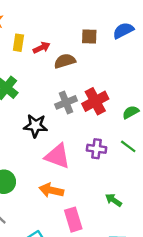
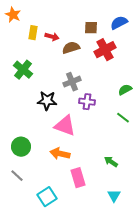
red arrow: (42, 48) -> (52, 37), turned 40
red cross: (95, 101) -> (105, 50), moved
purple cross: (96, 149) -> (87, 102), moved

